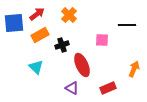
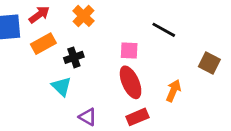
black line: (127, 25) -> (164, 30), turned 30
red ellipse: (82, 65) -> (131, 82), moved
cyan triangle: (36, 67) -> (61, 86), moved

